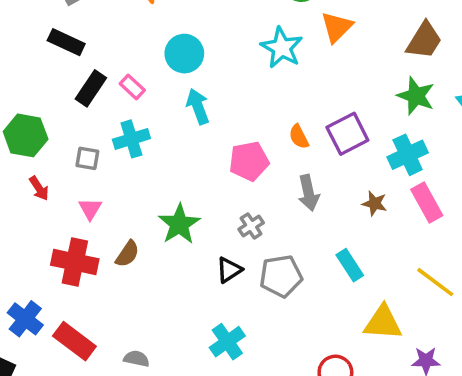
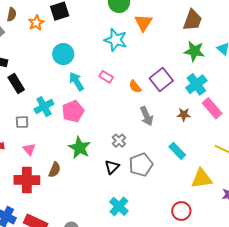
pink rectangle: (132, 87) -> (106, 77), moved
black rectangle: (91, 88) -> (16, 84), turned -54
pink pentagon: (249, 161) -> (73, 111), moved

